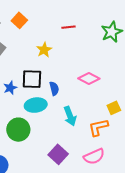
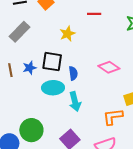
cyan arrow: (70, 116) -> (75, 102), moved
green circle: (18, 130) -> (31, 130), moved

